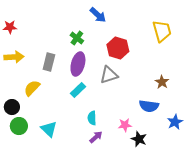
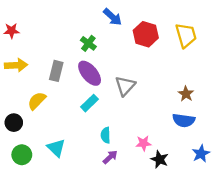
red hexagon: (118, 48) -> (146, 34), moved
purple ellipse: (78, 64) -> (90, 73), turned -55
gray triangle: (109, 75) -> (125, 86), turned -30
blue semicircle: (149, 106) -> (184, 120), moved
blue star: (175, 122) -> (201, 154), moved
green circle: (19, 126) -> (22, 155), moved

